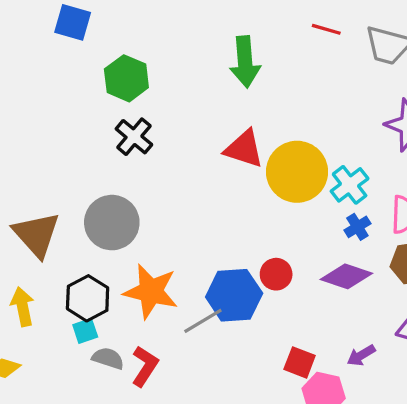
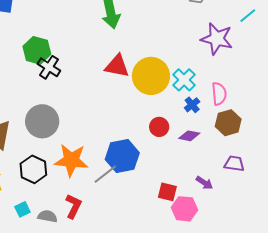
green hexagon: (126, 78) -> (37, 50), moved
red circle: (276, 274) -> (159, 127), moved
purple diamond: (346, 276) -> (189, 136), size x0.7
cyan square: (85, 331) -> (22, 209), moved
purple arrow: (361, 355) -> (204, 183), turned -108
gray semicircle: (108, 358) -> (47, 216), moved

